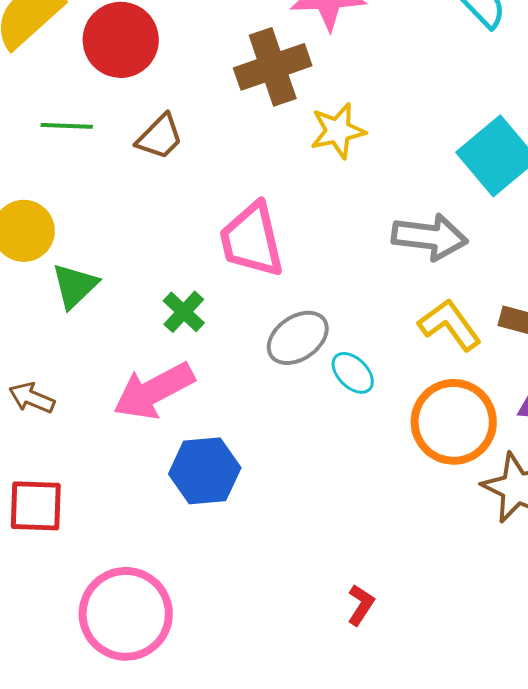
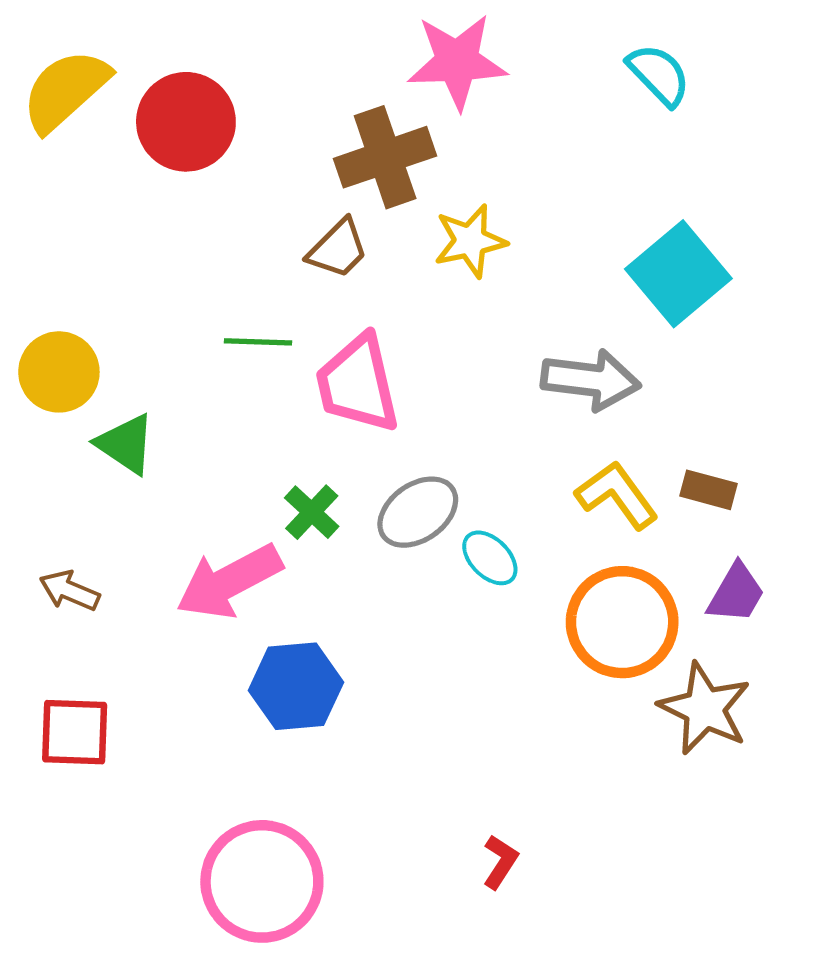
green line: (67, 126) -> (258, 342), moved
brown trapezoid: (160, 137) -> (338, 249), moved
green triangle: (75, 286) -> (126, 444), turned -42
green cross: (184, 312) -> (312, 512), moved
pink circle: (126, 614) -> (262, 881), moved

